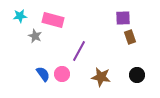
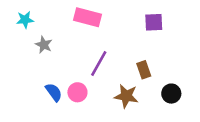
pink rectangle: (53, 20) -> (87, 17), moved
brown rectangle: (130, 37) -> (144, 70), moved

